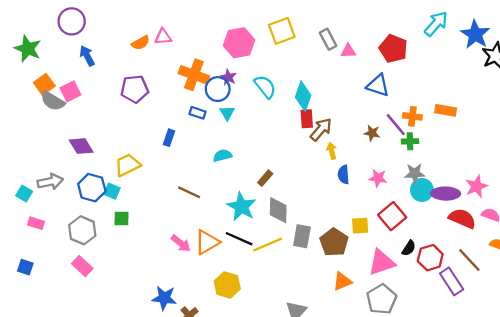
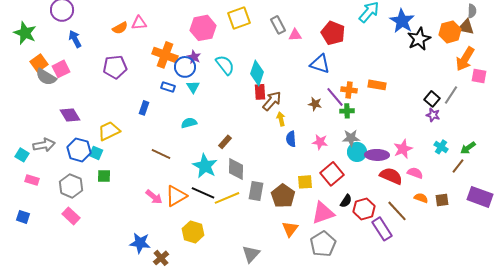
orange triangle: (342, 281) -> (290, 229), turned -30

